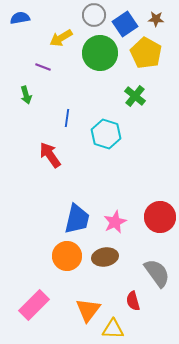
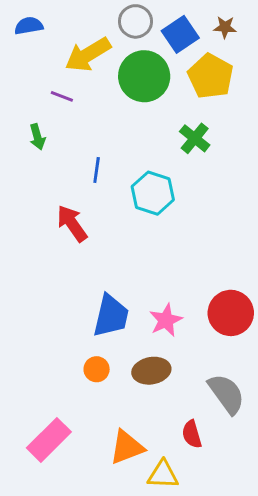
yellow arrow: (61, 38) -> (88, 55), size x1.4
orange circle: (67, 256) -> (97, 369), size x0.6
orange triangle: (88, 310) -> (127, 447), turned 32

